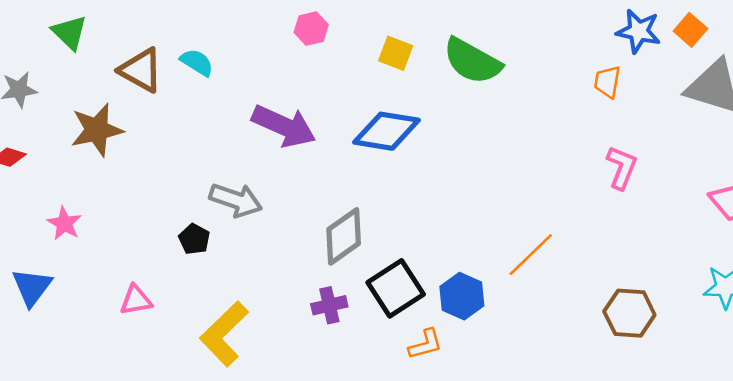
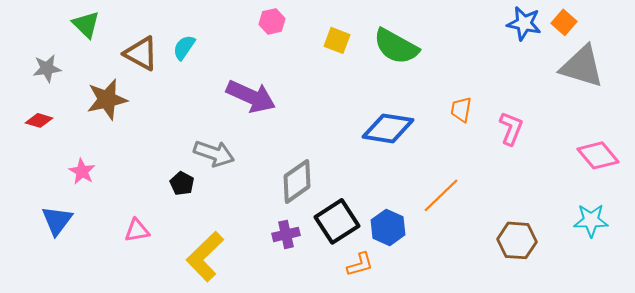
cyan semicircle: (197, 62) -> (184, 47), turned -88
orange trapezoid: (607, 82) -> (461, 109), moved
blue diamond: (387, 131) -> (388, 128), moved

